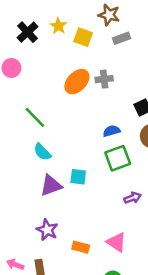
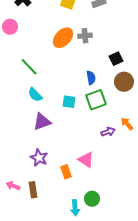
blue semicircle: (112, 131) -> (91, 78), turned 96
cyan square: (78, 177) -> (69, 102), moved
pink triangle: (116, 242) -> (86, 160), moved
orange rectangle: (81, 247) -> (66, 172), turned 56

